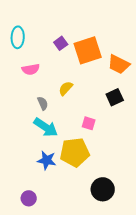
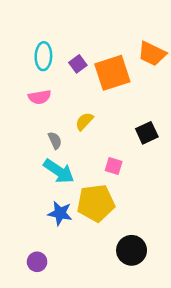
cyan ellipse: (18, 37) -> (43, 56), moved
orange trapezoid: (119, 64) -> (152, 54), moved

